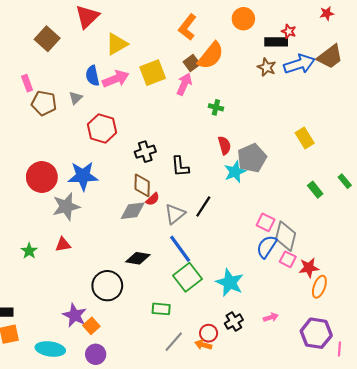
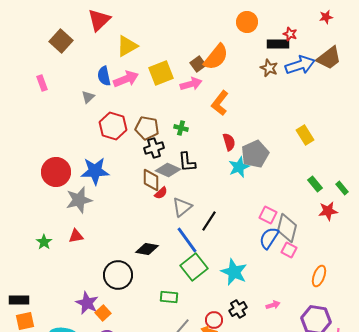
orange L-shape: (187, 27) -> (220, 103), moved
pink arrow: (184, 84) -> (191, 84), turned 50
brown pentagon: (44, 103) -> (147, 128), moved
green cross: (216, 107) -> (181, 128), moved
green rectangle: (345, 181) -> (342, 188), moved
black line: (203, 207) -> (209, 221), moved
gray diamond: (133, 211) -> (168, 170), moved, turned 30
red star: (309, 268) -> (328, 211), moved

